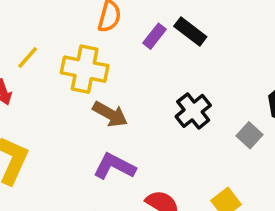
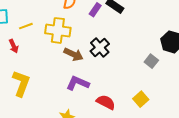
yellow line: (28, 58) -> (26, 26), turned 32
black cross: (193, 111) -> (100, 48), moved

